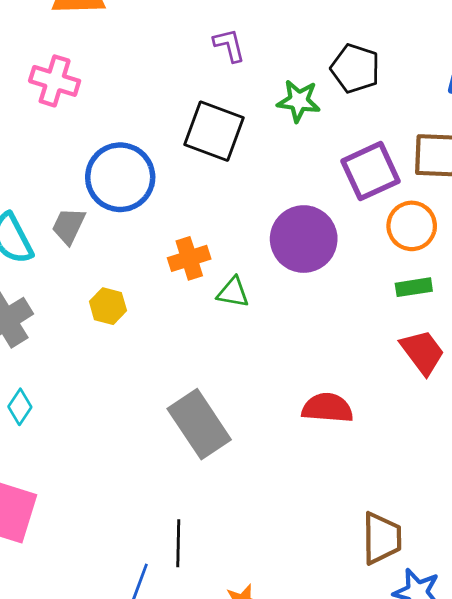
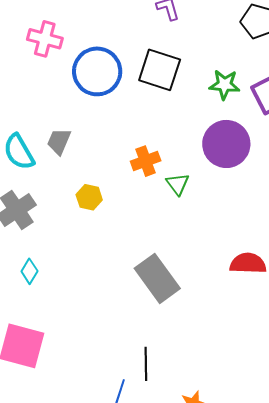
green star: (299, 101) -> (224, 85), moved
blue circle: (120, 177) -> (97, 71), moved
green triangle: (233, 292) -> (178, 184), turned 45

